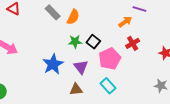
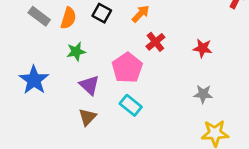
black square: (93, 42) -> (102, 13), moved
blue star: (53, 64) -> (34, 80), moved
brown triangle: (76, 89) -> (87, 117), turned -32

